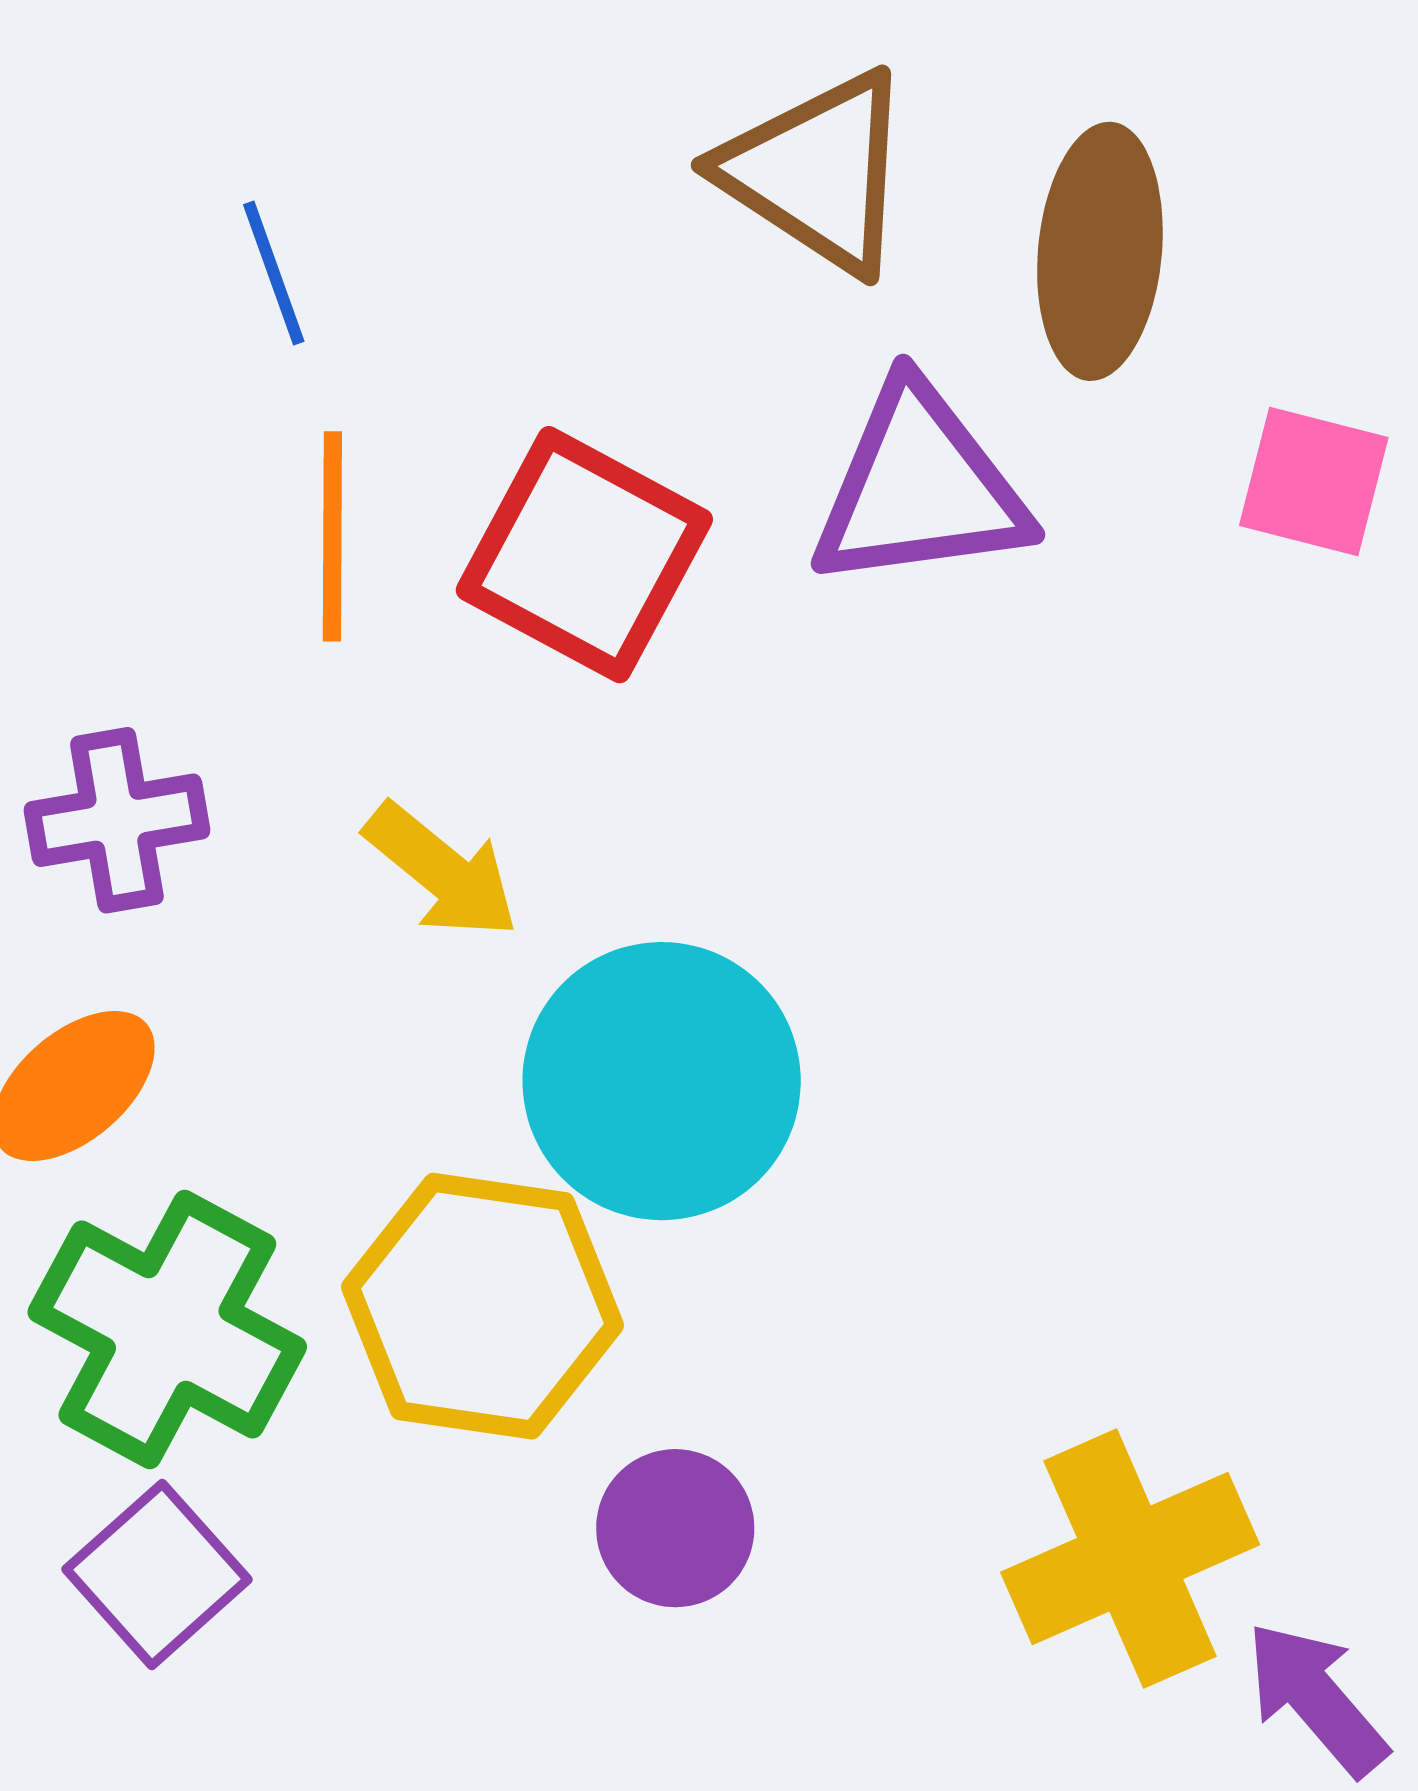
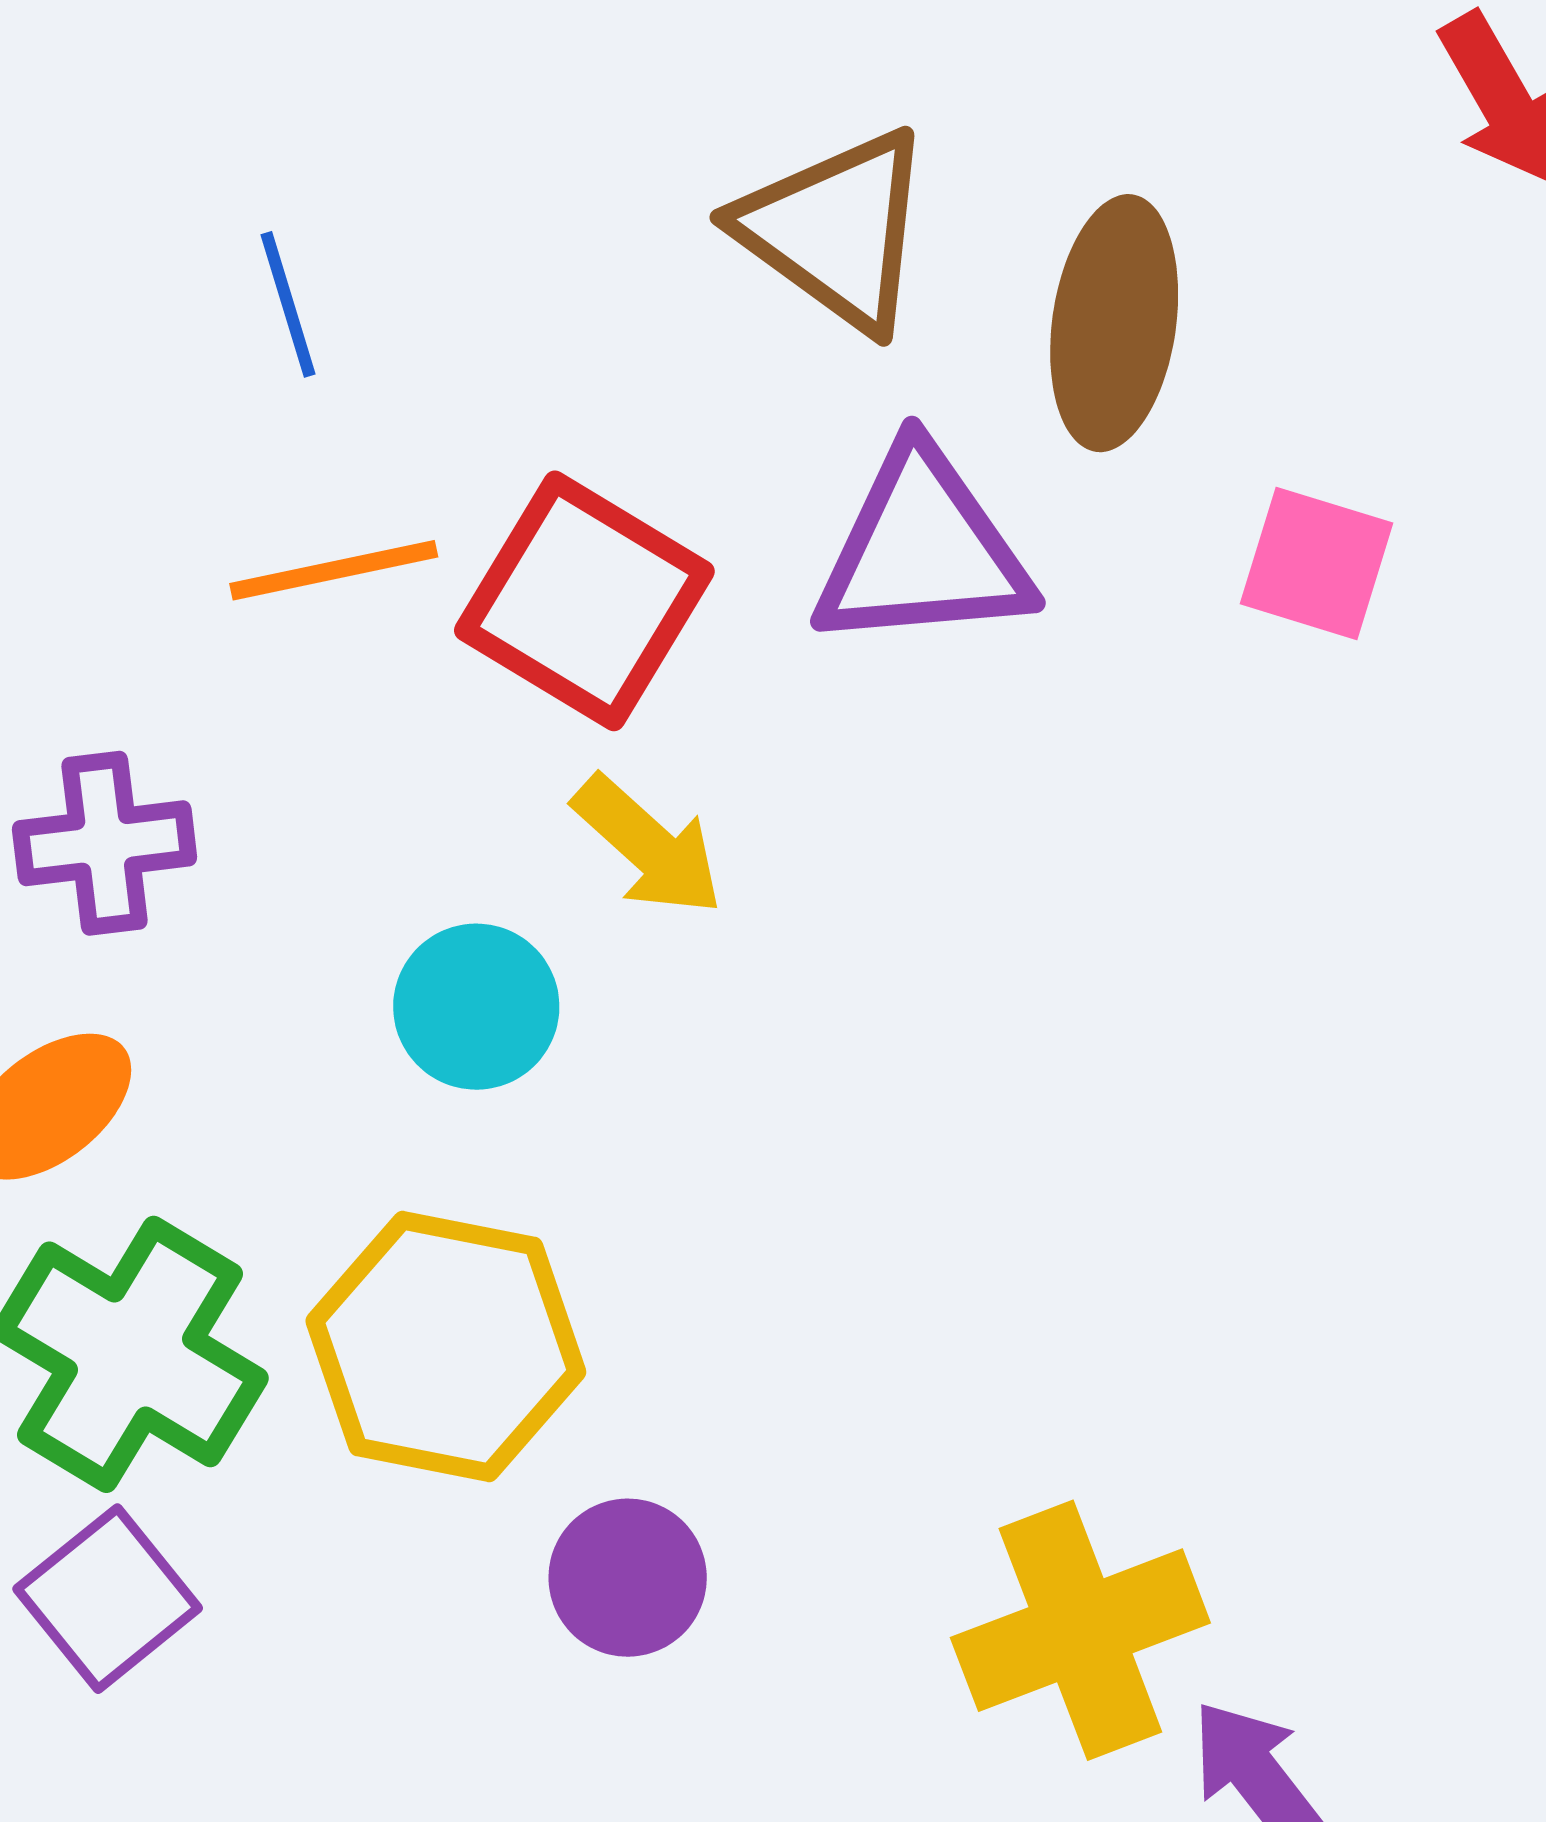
orange line: (332, 536) -> (334, 570), turned 75
yellow arrow: (442, 871) -> (648, 846), moved
cyan circle: (662, 1081) -> (476, 1007), moved, size x0.6

